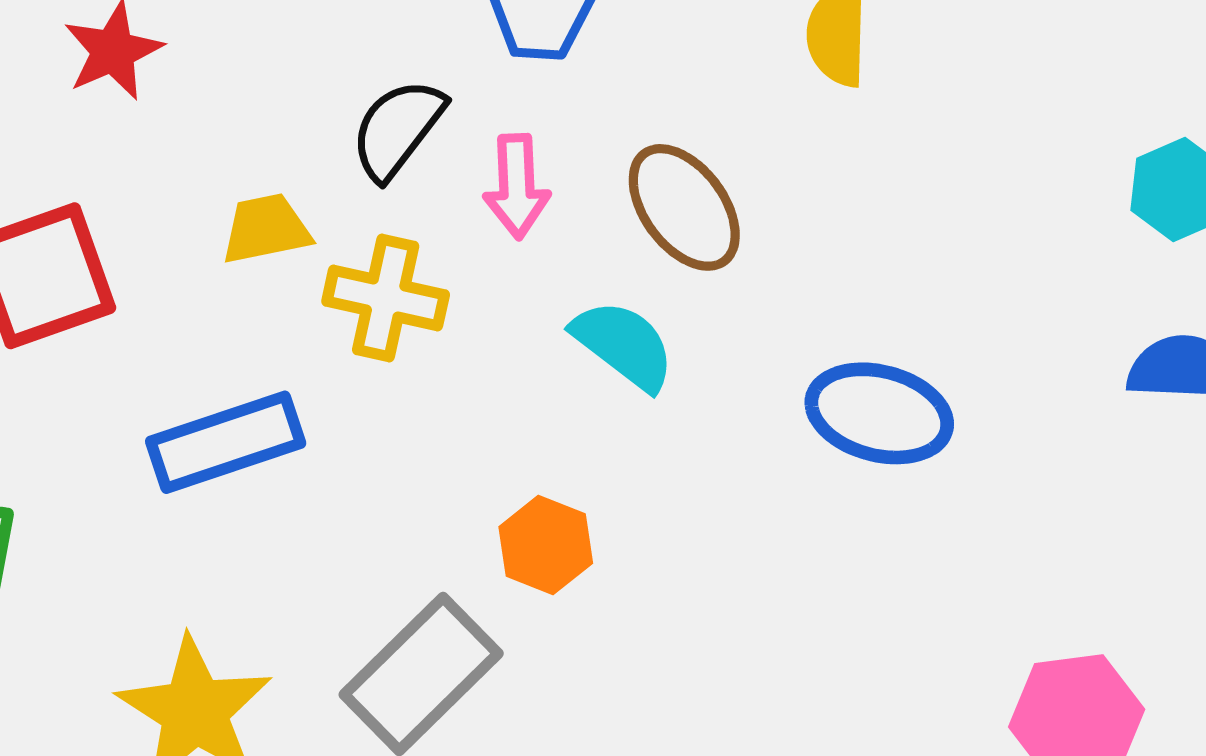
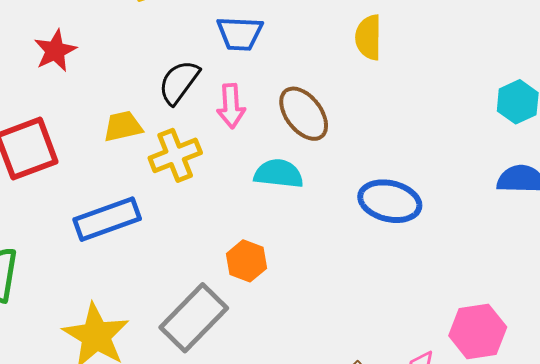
yellow cross: (386, 298) -> (175, 155), turned -33
cyan semicircle: (624, 345) -> (279, 174), turned -30

